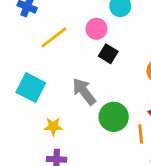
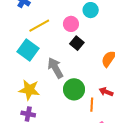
cyan square: (31, 88) -> (28, 50), moved
yellow star: (53, 126) -> (29, 90), size x1.5

